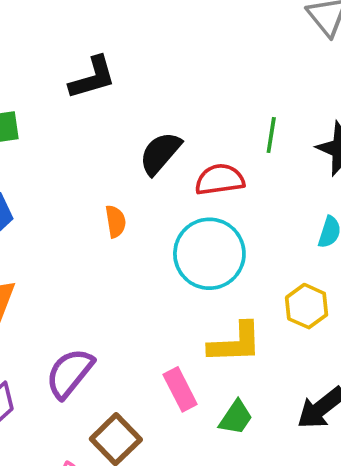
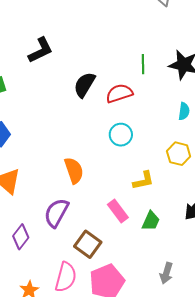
orange semicircle: (116, 221) -> (74, 170), moved, size x1.5
cyan circle: (209, 254) -> (121, 135), size x0.6
yellow L-shape: (235, 343) -> (143, 181), size x0.7

